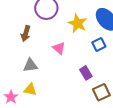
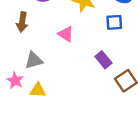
blue square: (99, 44) -> (114, 22), turned 32
pink star: (11, 97) -> (15, 80), moved

